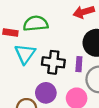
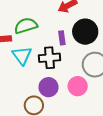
purple rectangle: (79, 64) -> (62, 38), moved

